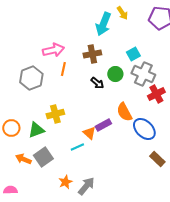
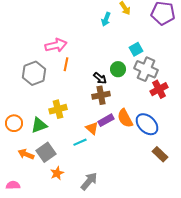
cyan arrow: (103, 24) -> (106, 19), size x0.6
brown cross: (92, 54) -> (101, 95), moved
orange semicircle: (124, 112) -> (125, 118), moved
orange star: (65, 182) -> (57, 173), moved

